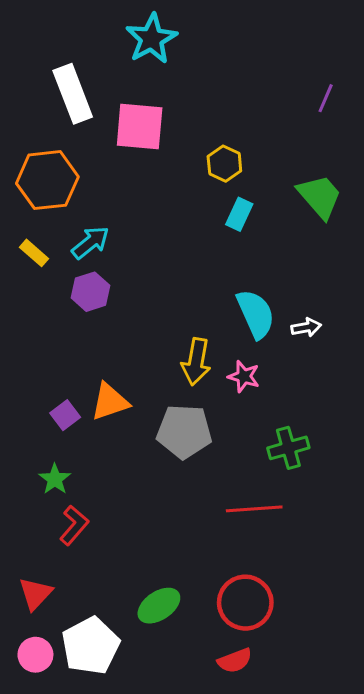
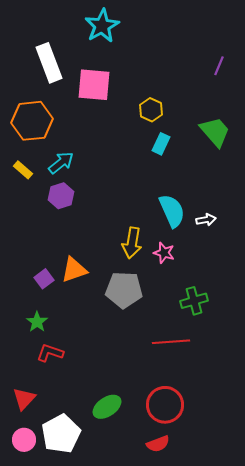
red L-shape: (74, 525) -> (50, 353), turned -112

